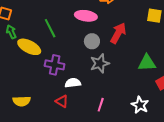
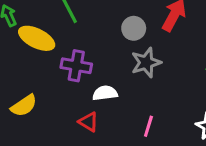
yellow semicircle: (22, 101) -> (24, 106), moved, turned -30

